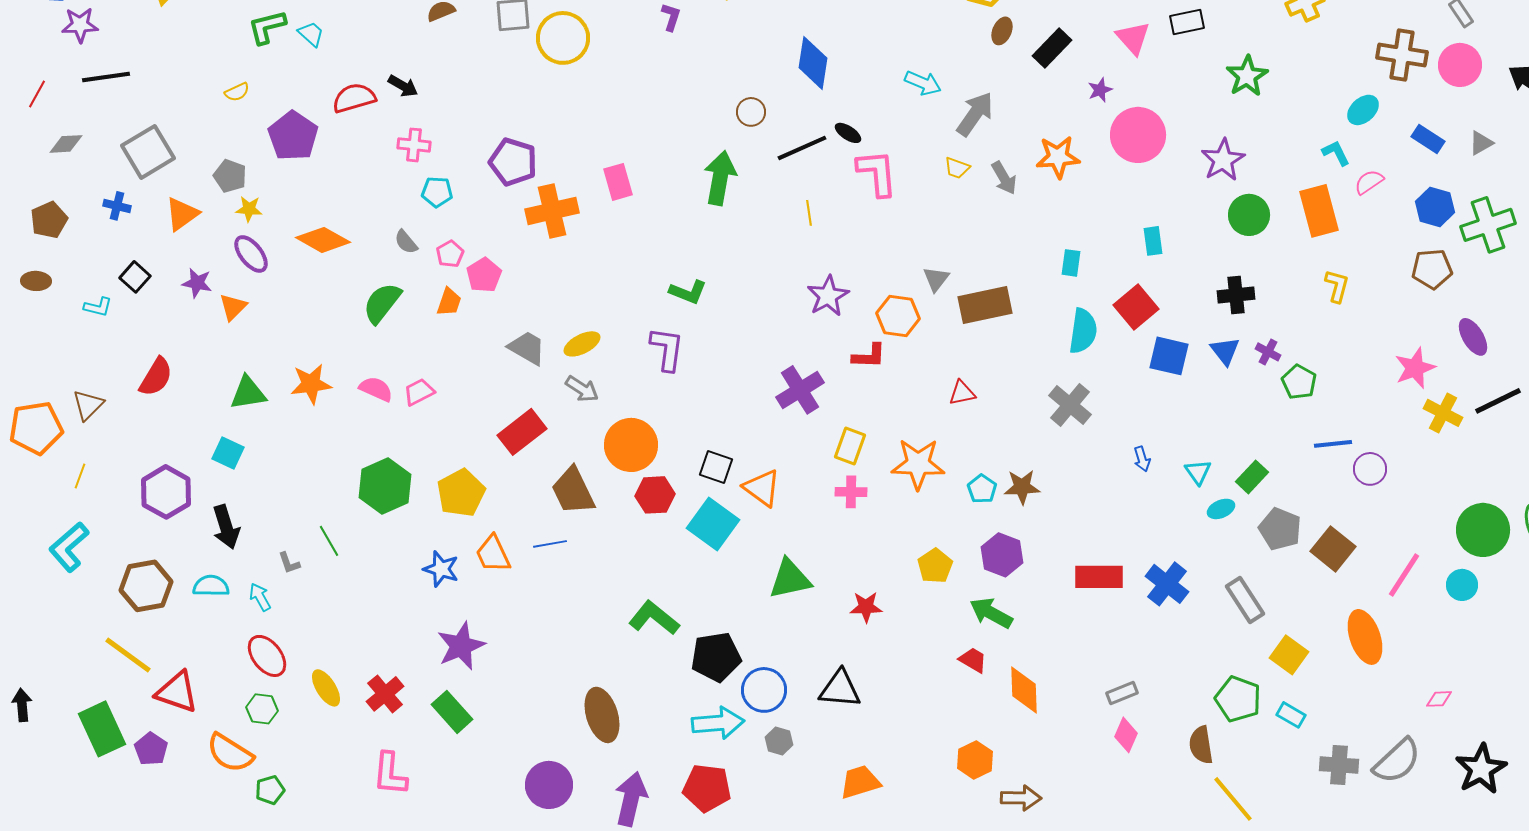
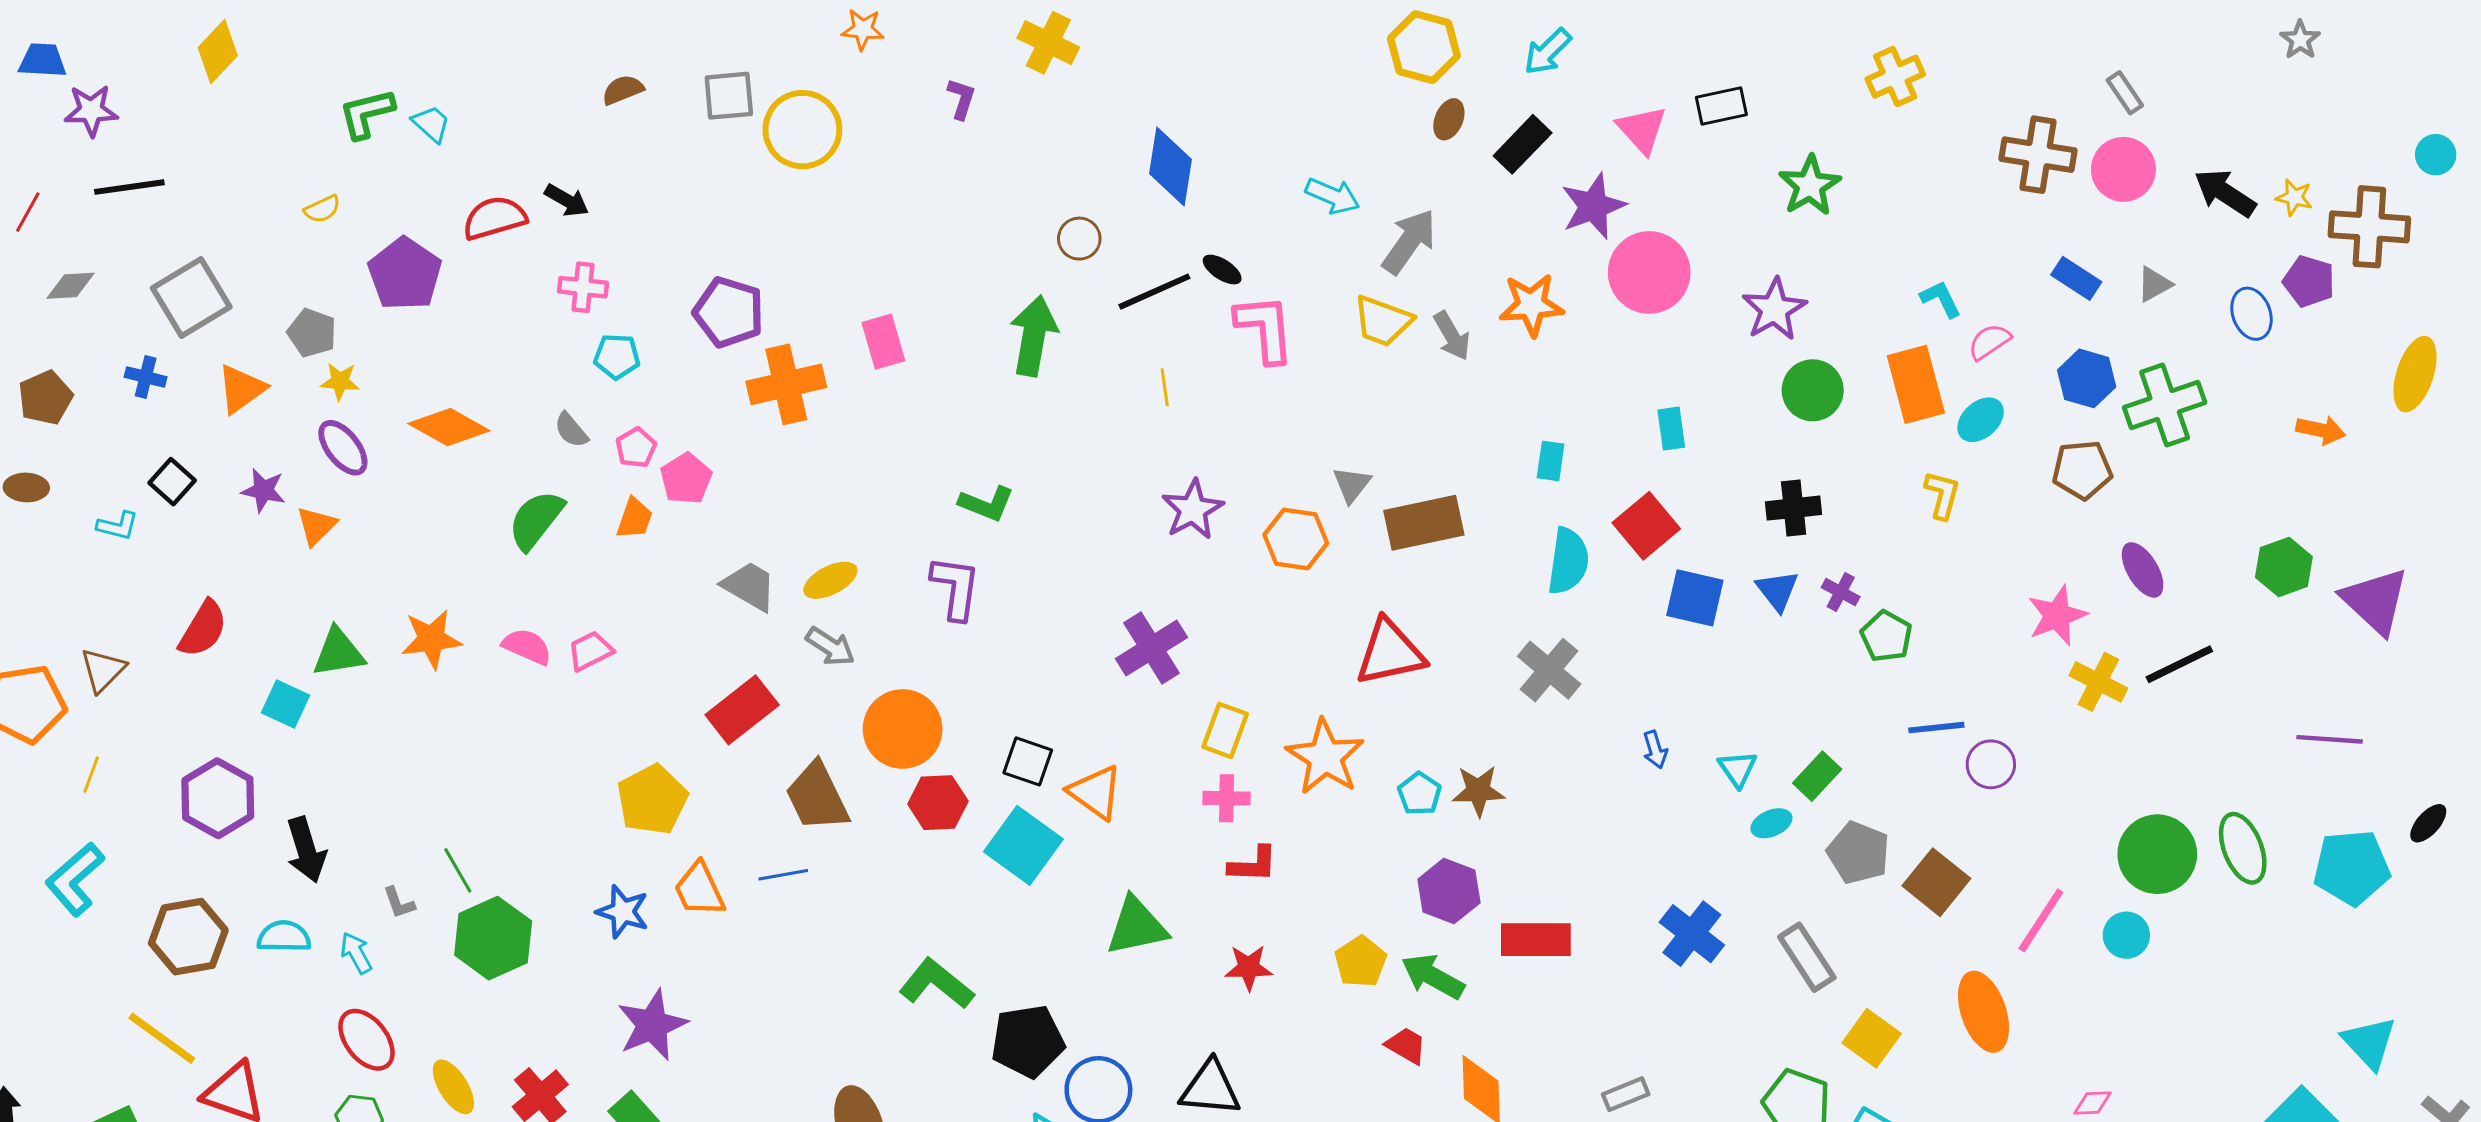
purple star: (1100, 90) -> (1593, 206), size x1.8
cyan ellipse: (1363, 110) -> (1981, 420), moved
yellow trapezoid: (957, 168) -> (1383, 321), size x1.6
red L-shape: (869, 356) -> (1253, 864), moved
red triangle: (962, 393) -> (1390, 652), size x1.8
cyan square: (228, 453) -> (285, 704), moved
orange star: (918, 464) -> (1325, 757), turned 30
green hexagon: (385, 486) -> (493, 938), moved
yellow pentagon: (935, 566) -> (1361, 962), moved
red rectangle: (1099, 577) -> (1536, 940), moved

